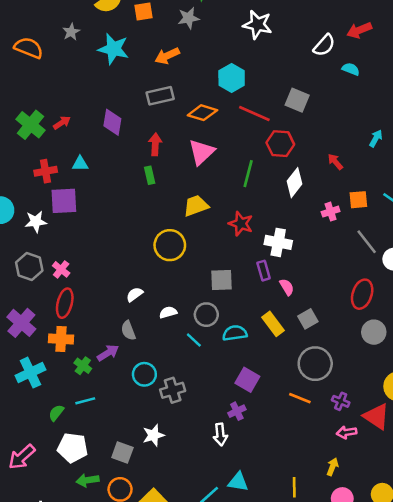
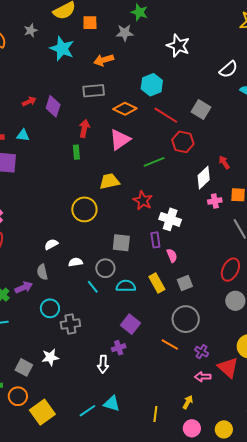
red arrow: (62, 123) -> (29, 101), moved
green line: (248, 174) -> (154, 162), turned 45
white diamond: (295, 183) -> (204, 178), moved

